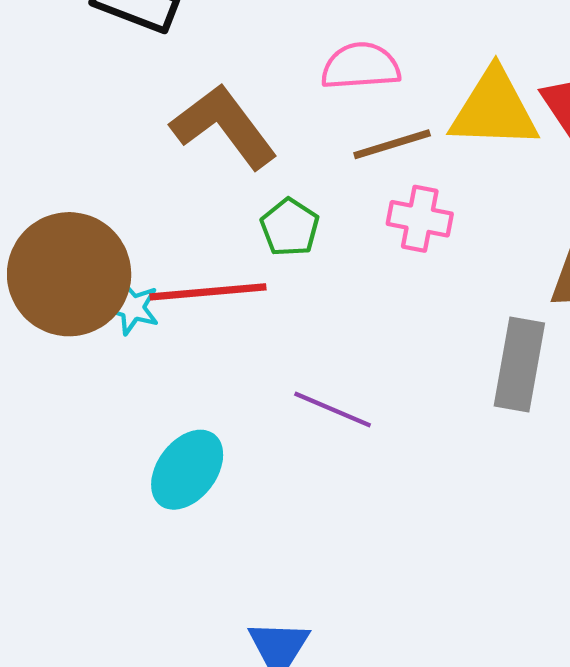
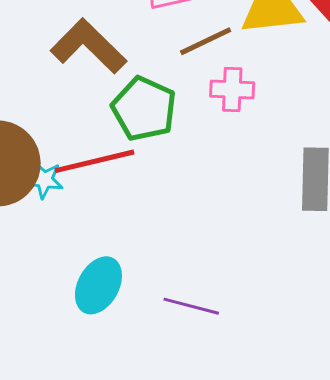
green pentagon: (290, 227) -> (144, 109), size x1.6
purple line: (333, 409) -> (191, 306), moved

